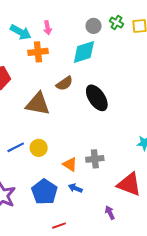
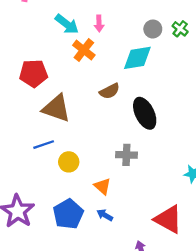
orange cross: (38, 52) -> (84, 50), turned 36
brown triangle: (38, 104) -> (56, 108), moved
blue line: (16, 147) -> (44, 145), moved
gray cross: (95, 159) -> (126, 155), moved

